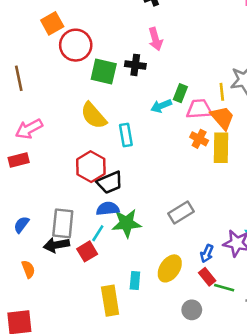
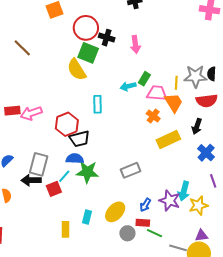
pink arrow: (155, 39) -> (135, 44), moved
red circle: (76, 45) -> (86, 28), moved
black cross: (135, 65) -> (107, 38), moved
brown line: (19, 78) -> (22, 48), turned -42
yellow semicircle: (94, 116) -> (77, 70), moved
pink arrow: (29, 129) -> (31, 113), moved
yellow rectangle: (221, 148) -> (168, 140), moved, turned 55
red rectangle: (207, 277) -> (143, 223), turned -56
yellow rectangle: (110, 301) -> (66, 229), size x0.7
gray circle: (192, 310) -> (127, 233), moved

